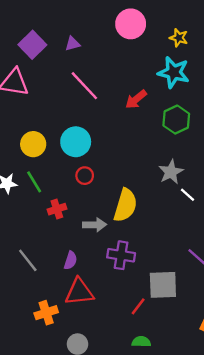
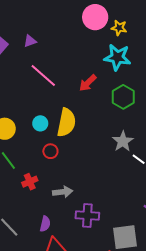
pink circle: (131, 24) -> (95, 17), moved
cyan circle: (76, 142) -> (40, 123), size x0.6
yellow semicircle: (125, 205) -> (66, 123), moved

